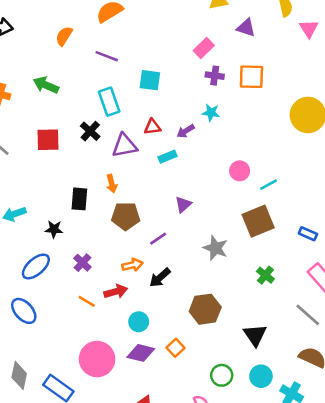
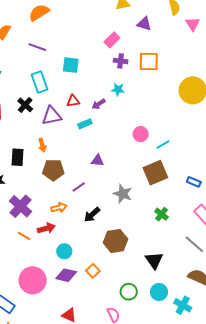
purple triangle: (183, 204) -> (98, 161), turned 48
purple cross: (82, 263) -> (20, 206), size x1.6
black arrow: (160, 278) -> (92, 215), moved

